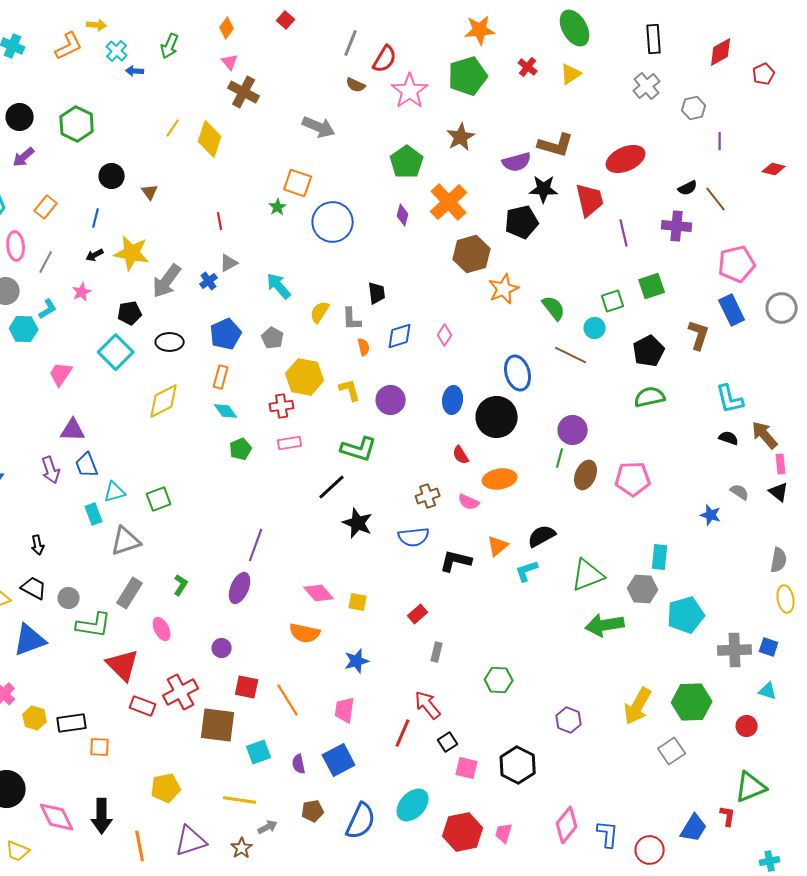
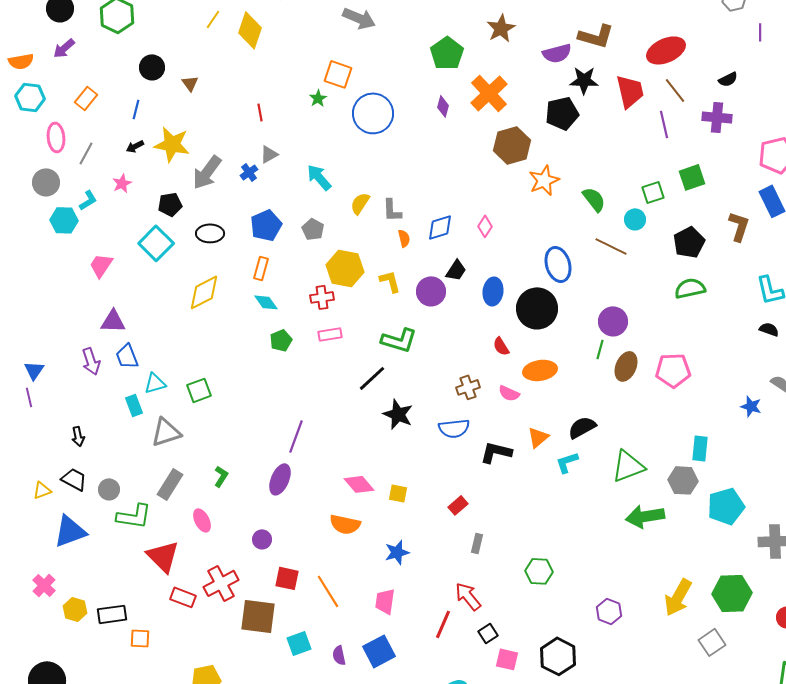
brown line: (716, 199) -> (675, 90), moved
black trapezoid: (377, 293) -> (456, 270), moved, turned 40

